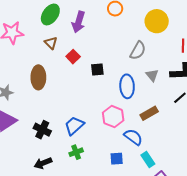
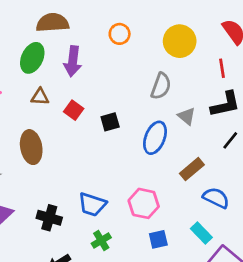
brown triangle: (51, 43) -> (40, 97), turned -32
blue ellipse: (127, 86) -> (155, 138), turned 35
pink hexagon: (113, 117) -> (144, 203), moved
blue trapezoid: (74, 126) -> (92, 204), turned -110
blue semicircle: (133, 137) -> (216, 198), moved

